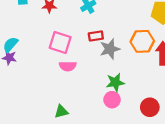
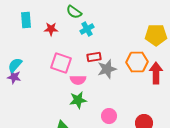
pink semicircle: (68, 66) -> (78, 80), moved
green star: (115, 82) -> (78, 100), moved

